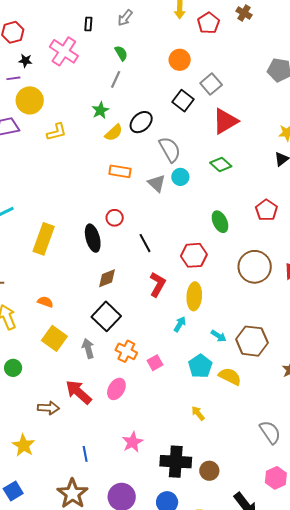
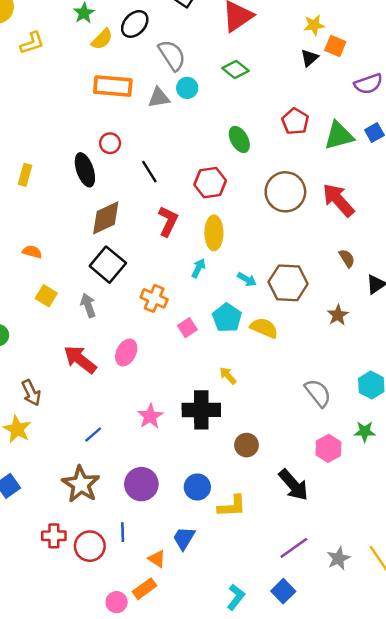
orange rectangle: (120, 171) -> (113, 86), size x1.4
gray triangle: (157, 183) -> (159, 98), turned -48
yellow rectangle: (44, 239) -> (25, 175), size x0.6
brown diamond: (107, 278) -> (106, 218), size x1.4
yellow square: (54, 338) -> (46, 296), size x0.7
orange cross: (126, 351) -> (154, 298), moved
pink square: (155, 363) -> (187, 328), moved
brown arrow: (48, 408) -> (31, 393), moved, turned 65
blue line: (85, 454) -> (93, 434), turned 63
black cross: (176, 462) -> (201, 410), moved

